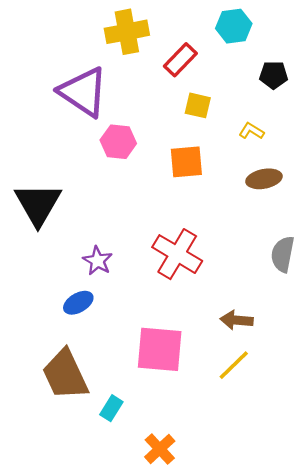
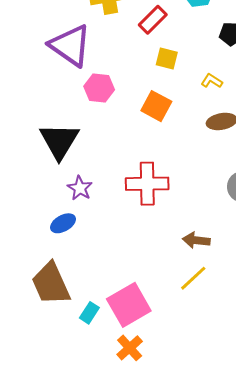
orange square: (186, 162) -> (156, 106), turned 32
black triangle: (38, 204) -> (59, 141), moved
red cross: (177, 254) -> (147, 184), turned -33
pink square: (160, 349) -> (129, 305), moved, turned -36

